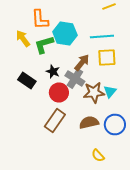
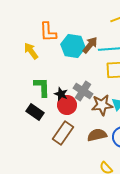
green L-shape: (44, 44) -> (42, 87), moved, turned 105
brown arrow: (82, 62) -> (90, 45), moved
black star: (53, 72) -> (61, 94), moved
black rectangle: (27, 80) -> (35, 112), moved

